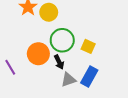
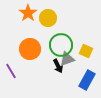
orange circle: (38, 54) -> (30, 49), moved
gray triangle: (68, 80) -> (67, 59), moved

